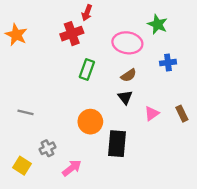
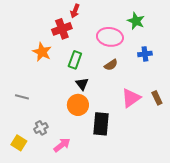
orange star: (16, 35) -> (42, 52), moved
black triangle: (125, 97) -> (82, 84), moved
pink triangle: (152, 114) -> (131, 98), size x1.5

